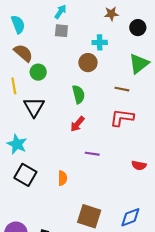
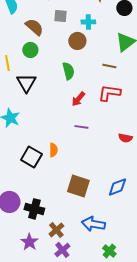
gray square: (61, 31) -> (60, 16), moved
brown semicircle: (23, 53) -> (34, 27), moved
red arrow: (77, 124) -> (78, 99), moved
black square: (25, 175) -> (31, 157), moved

